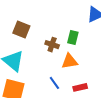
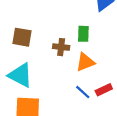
blue line: (54, 83) -> (83, 92), moved

